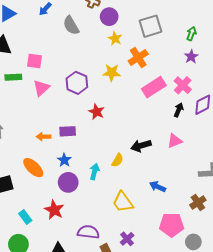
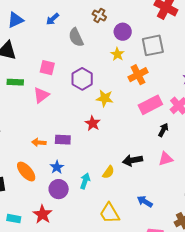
purple circle: (109, 17) -> (123, 32), moved
pink square: (34, 61) -> (47, 68), moved
yellow star: (112, 73) -> (105, 98), moved
purple hexagon: (77, 83) -> (82, 79), moved
black arrow: (179, 110) -> (163, 130), moved
cyan rectangle: (25, 217) -> (14, 219), turned -48

